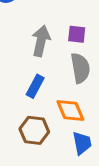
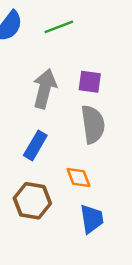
orange diamond: (70, 111) -> (79, 177), size x0.7

